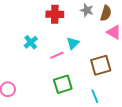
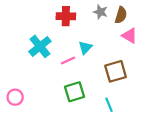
cyan cross: (31, 42) -> (40, 46), size x1.5

